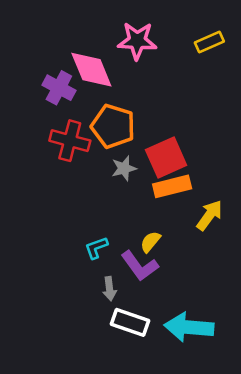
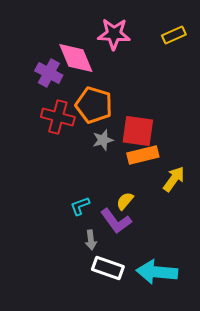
red square: (166, 158) -> (138, 131), turned 32

